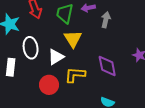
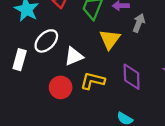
yellow triangle: (73, 39) -> (110, 39), moved
white ellipse: (31, 48) -> (46, 41), turned 45

